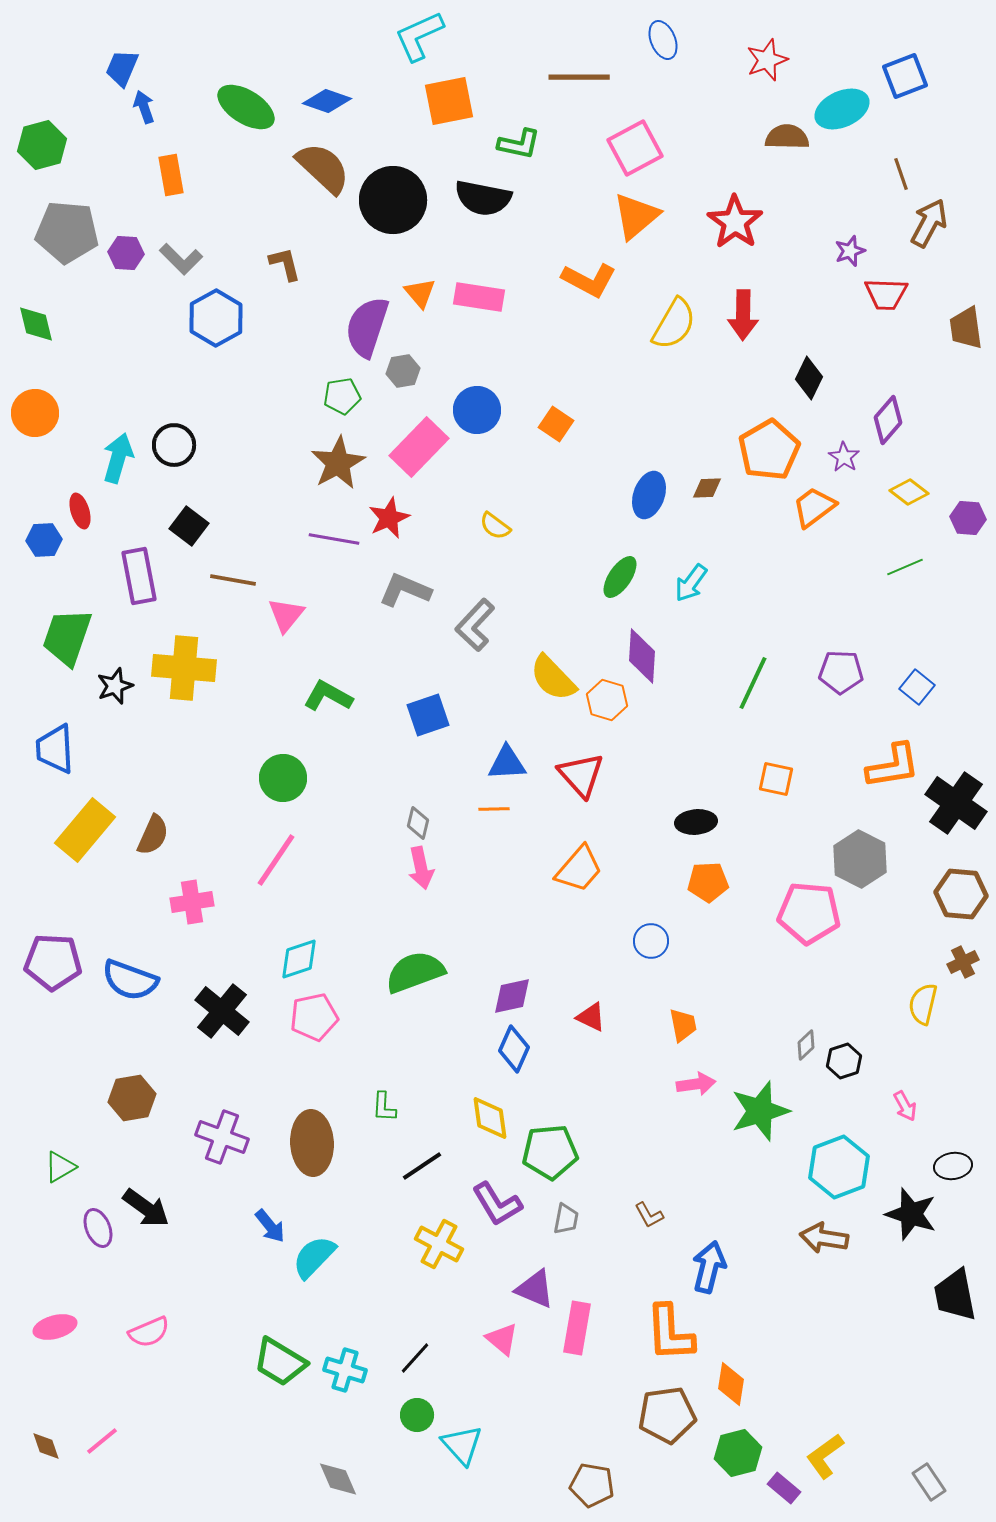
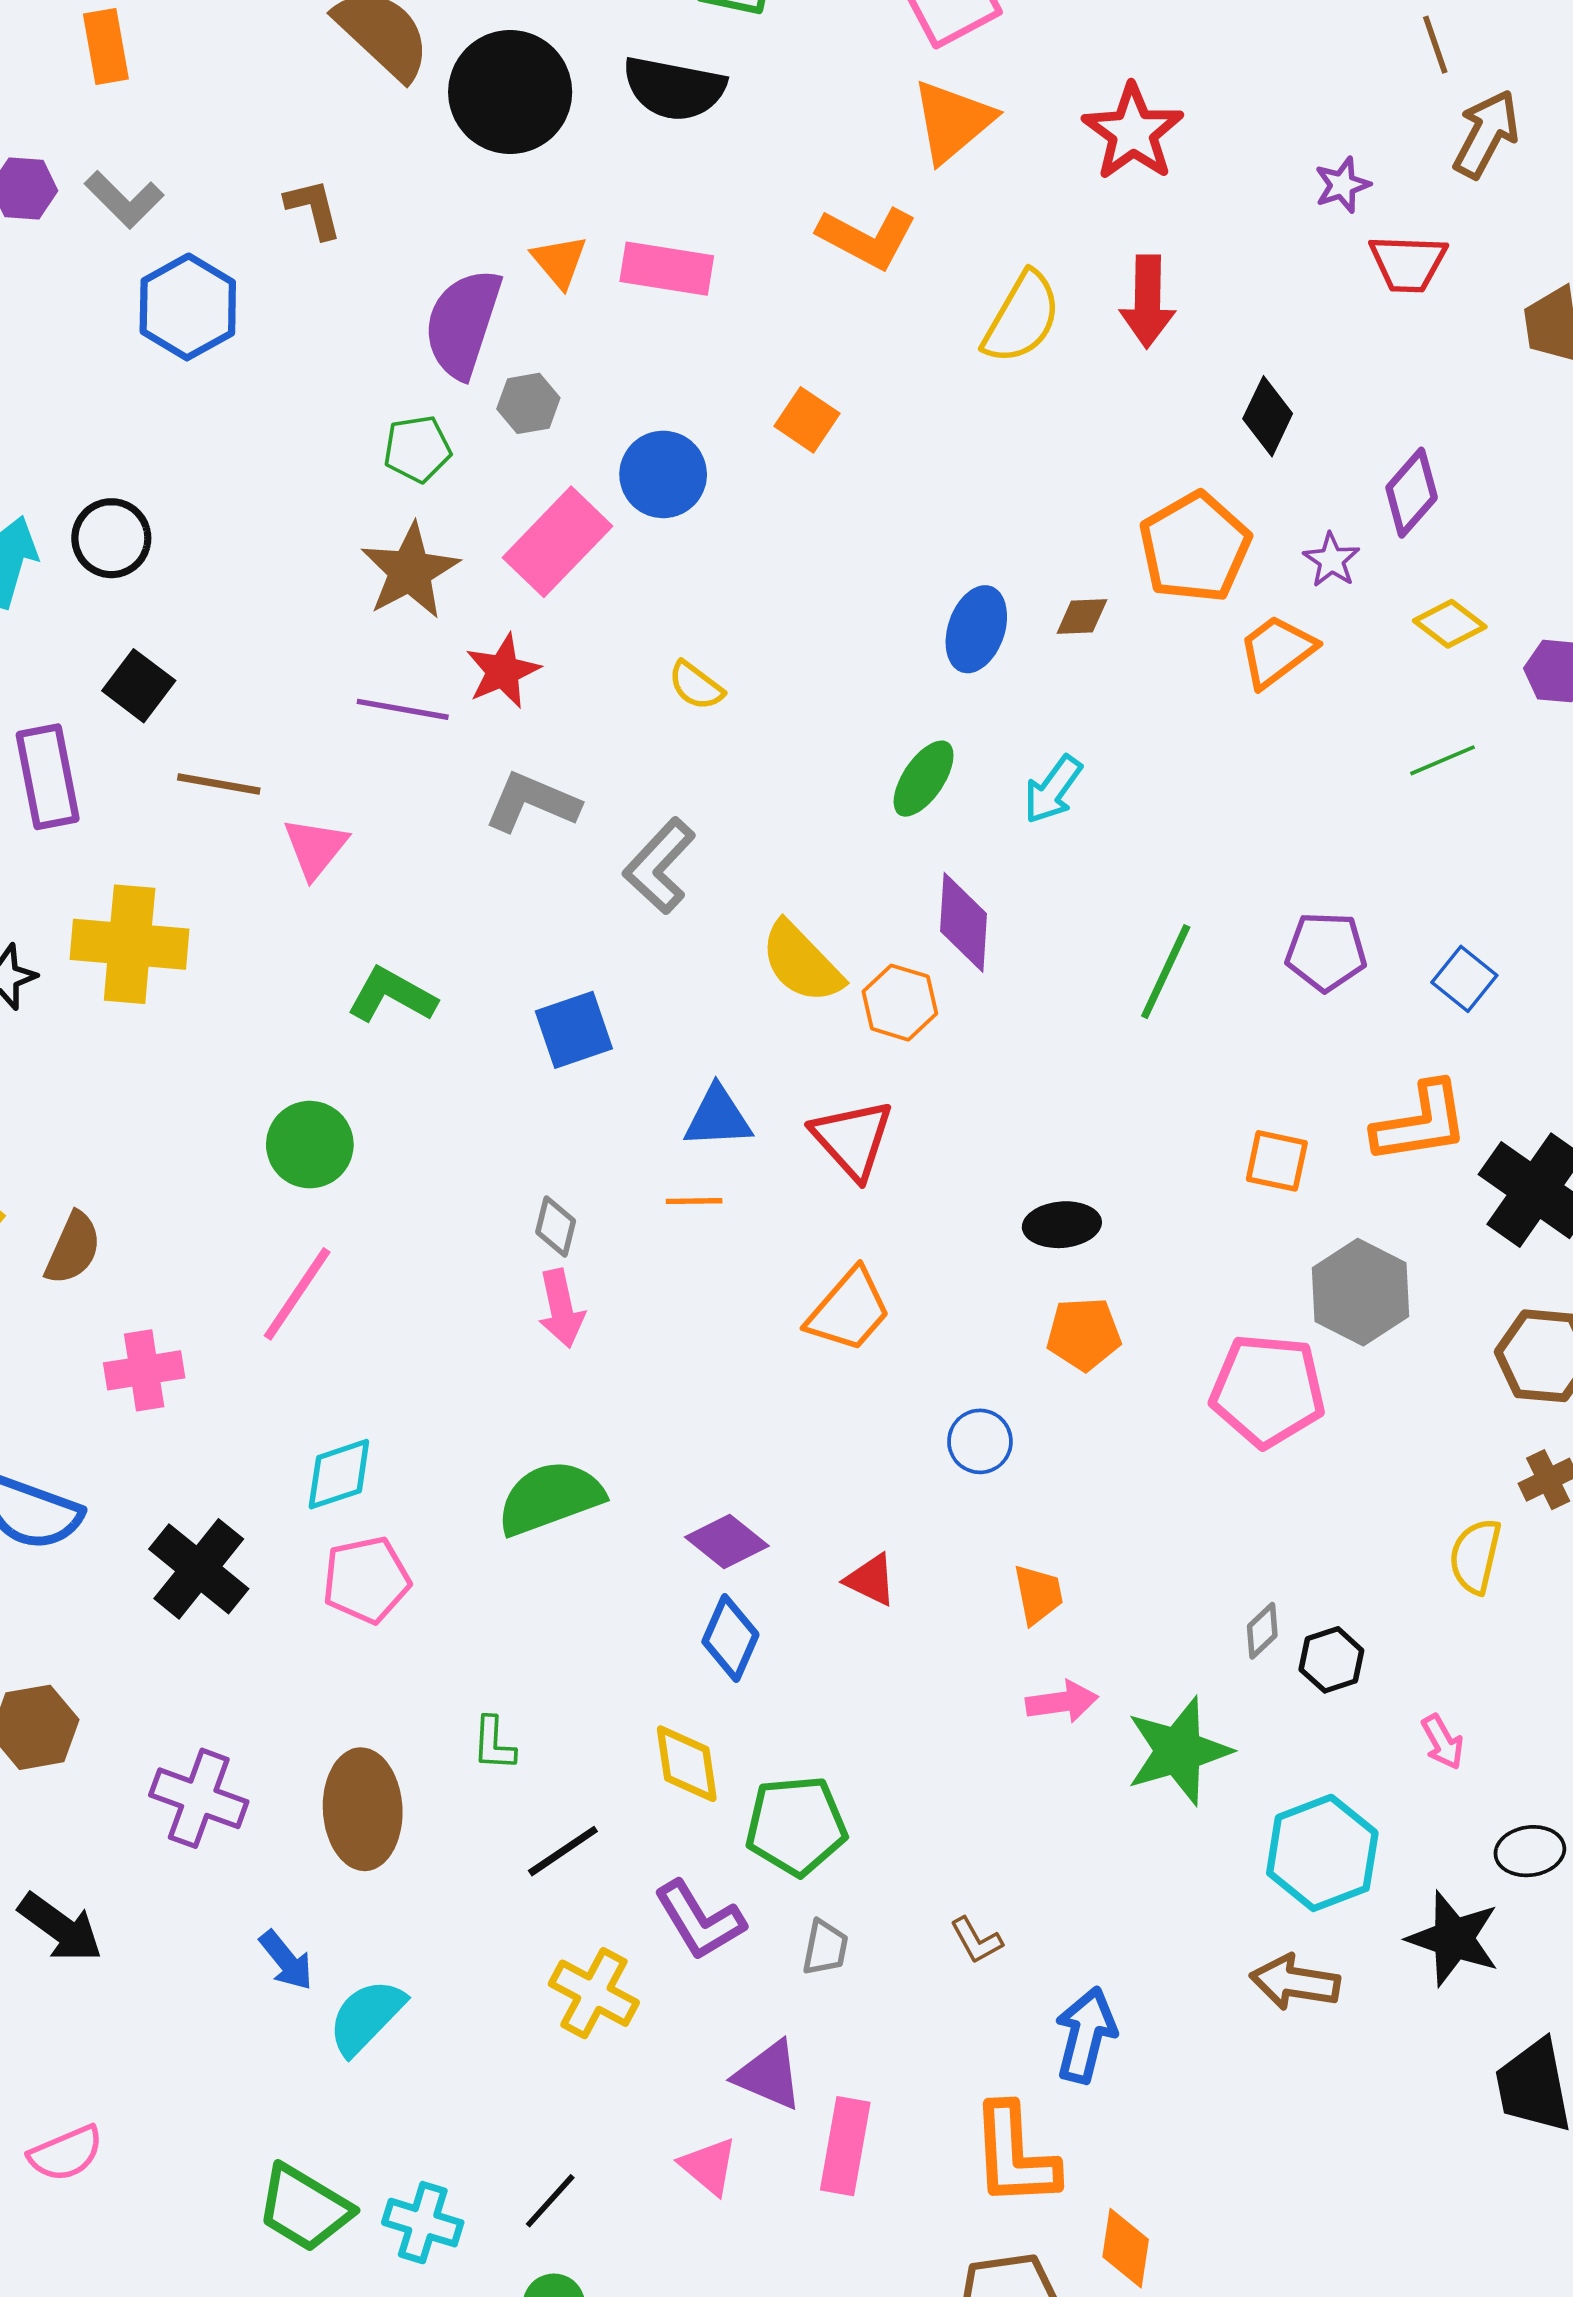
orange square: (556, 424) -> (807, 420), moved
orange square: (776, 779) -> (1277, 1161), moved
purple diamond: (512, 996) -> (727, 1542), turned 51

